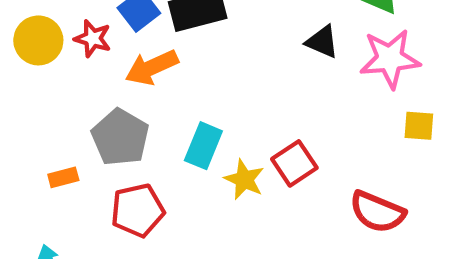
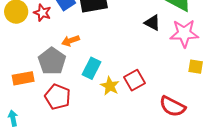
orange arrow: (152, 67) -> (70, 41), moved, size x0.7
orange rectangle: (63, 177) -> (23, 78), size x1.5
red pentagon: (138, 210) -> (58, 97), turned 30

